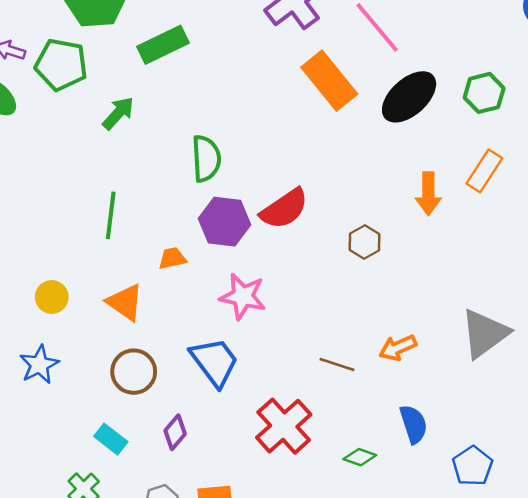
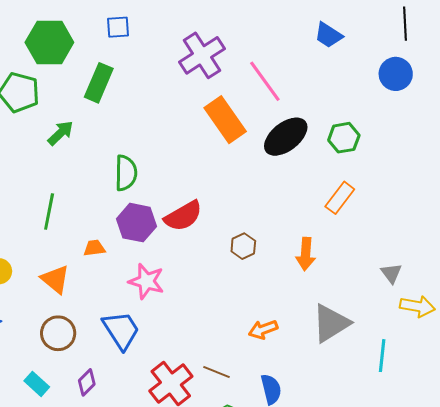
green rectangle: (163, 45) -> (99, 83), turned -45
orange arrow: (428, 194) -> (306, 254), moved
brown line: (337, 365) -> (216, 372), moved

